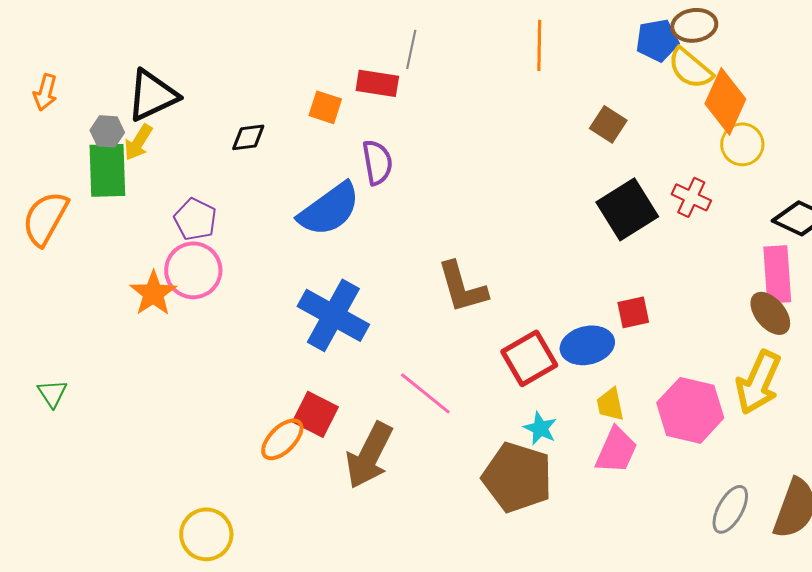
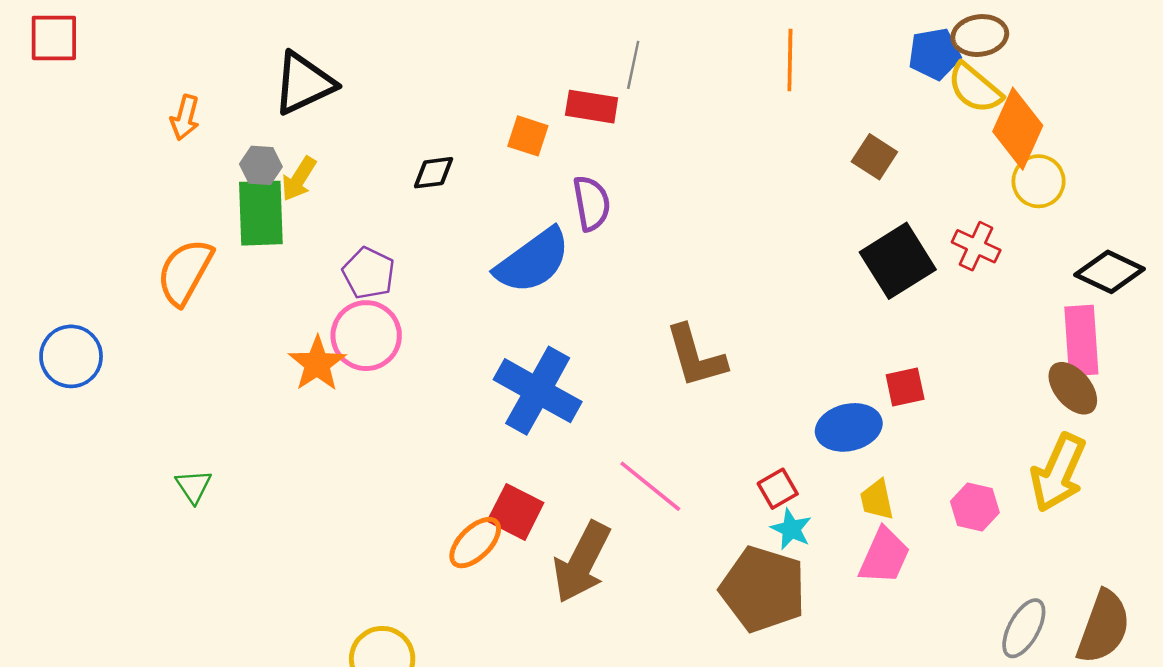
black triangle: (152, 95) -> (304, 83), moved
red square: (529, 358) -> (778, 489), moved, size x0.6
pink hexagon: (690, 410) -> (975, 507), size x0.6

